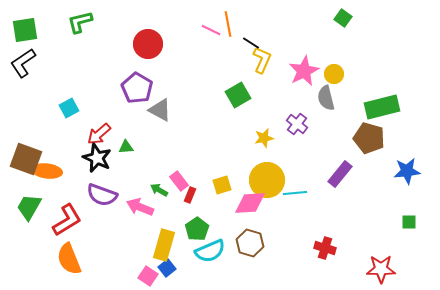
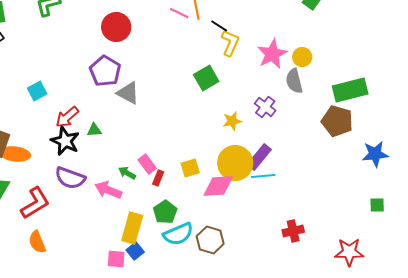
purple rectangle: (340, 174) -> (259, 157), moved
brown hexagon: (250, 243) -> (210, 240), moved
red cross: (325, 248) -> (293, 231), turned -30
orange semicircle: (69, 259) -> (37, 242), size x0.7
pink square: (148, 276) -> (116, 259), turned -30

